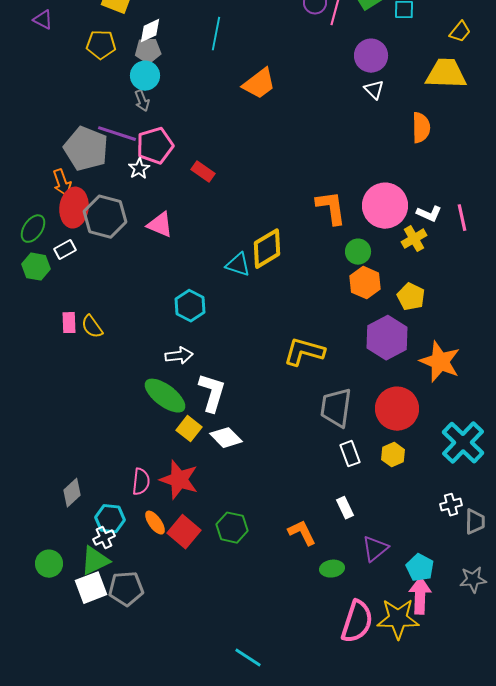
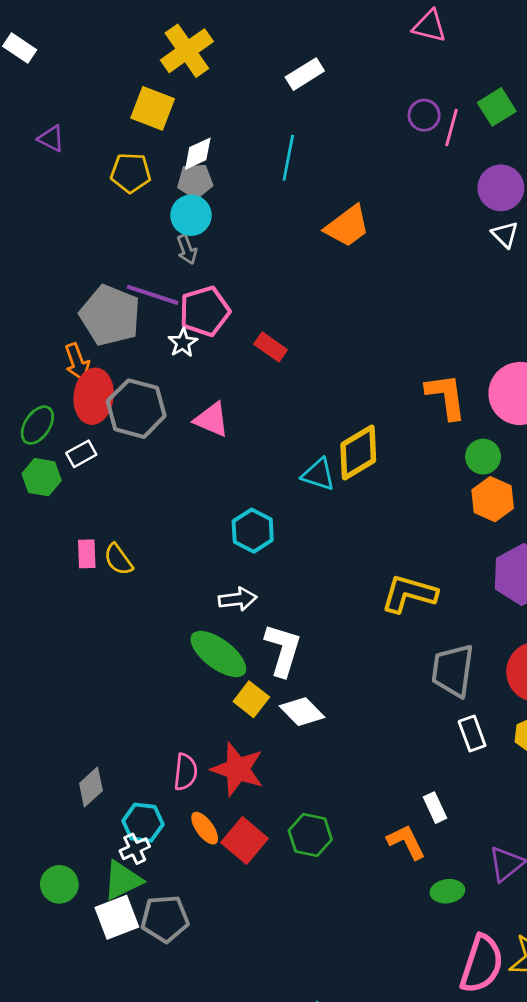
white rectangle: (345, 508) -> (435, 808), moved

